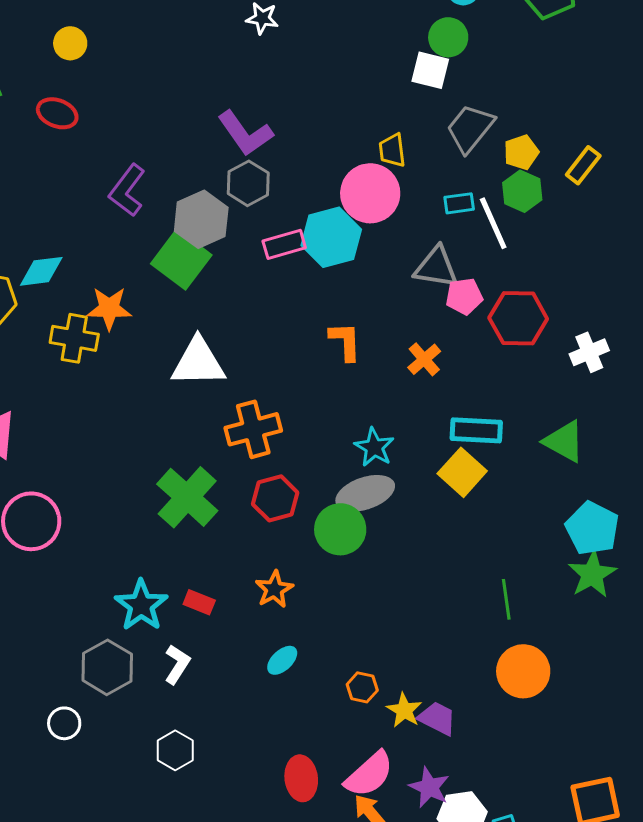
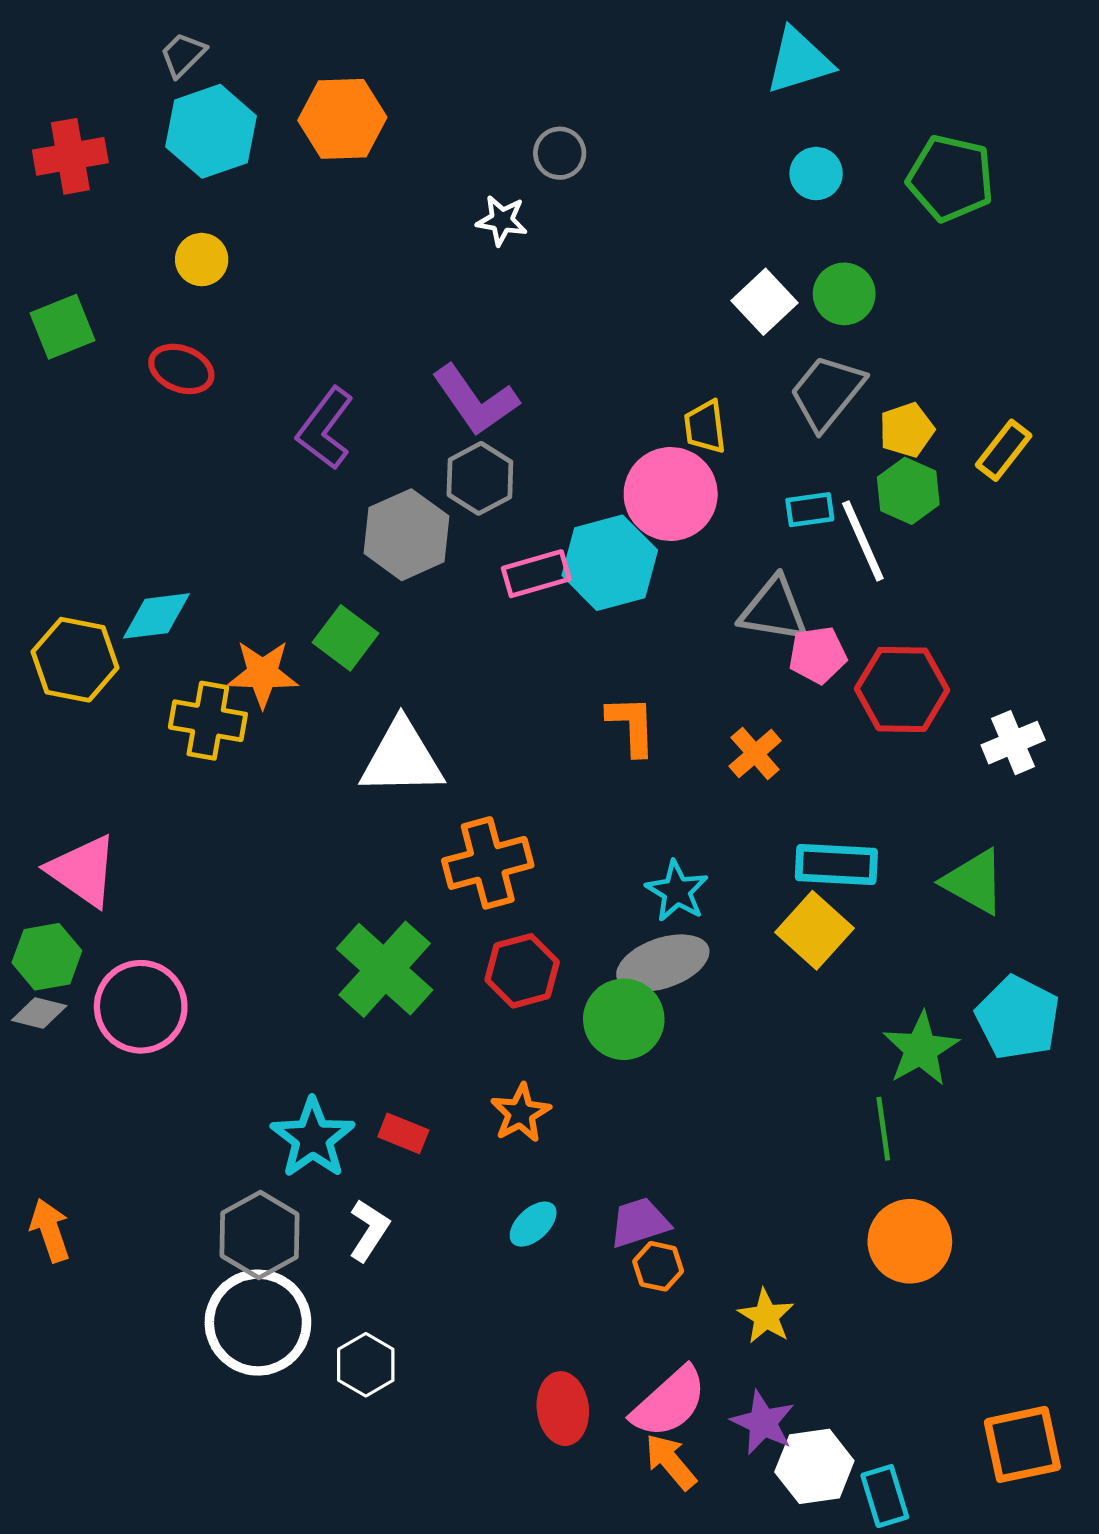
green circle: (448, 37) -> (844, 294), moved
white square: (430, 70) -> (764, 302), turned 33
purple L-shape: (127, 190) -> (325, 428), moved
green square: (181, 259) -> (345, 638), moved, size x0.7
green star: (592, 574) -> (921, 1049), moved
yellow star: (404, 710) -> (766, 1316), moved
purple trapezoid: (437, 718) -> (639, 1222), moved, turned -45
white circle: (64, 723) -> (258, 1323), moved, size x2.0

